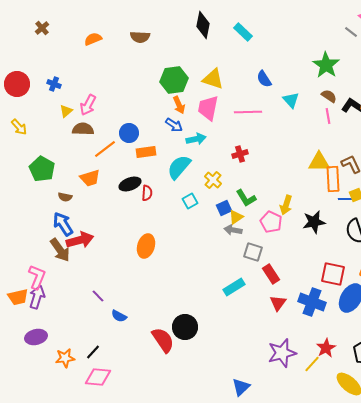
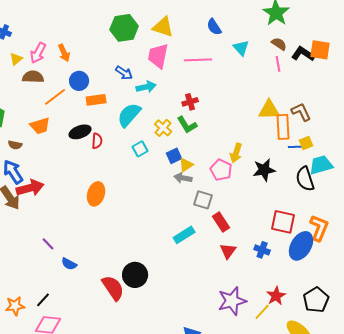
orange arrow: (179, 105) -> (64, 53), moved
green L-shape: (246, 198) -> (187, 125), moved
blue cross: (312, 302) -> (262, 250), size x0.6

